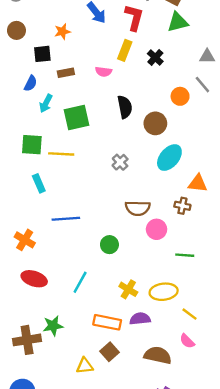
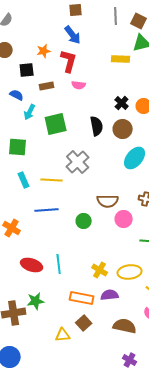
red L-shape: (134, 17) -> (69, 61), moved
yellow rectangle: (125, 50) -> (121, 59), moved, turned 72
black cross: (155, 57) -> (122, 103), moved
blue semicircle: (31, 83) -> (17, 95), turned -88
black semicircle: (125, 107) -> (97, 126), moved
yellow line: (61, 154) -> (52, 180), moved
gray cross: (120, 162) -> (78, 162), moved, size x1.6
green circle: (109, 245) -> (84, 221), moved
red ellipse: (34, 279) -> (32, 265), moved
cyan line: (80, 282) -> (59, 264), turned -36

